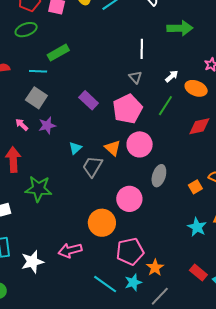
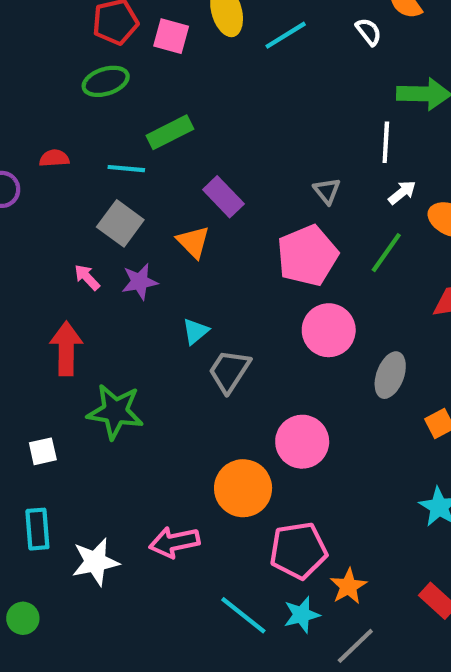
white line: (142, 49) -> (386, 142), moved
purple rectangle: (89, 100) -> (223, 197), moved
orange triangle: (113, 148) -> (193, 242), moved
gray ellipse: (159, 176) -> (390, 375), moved

